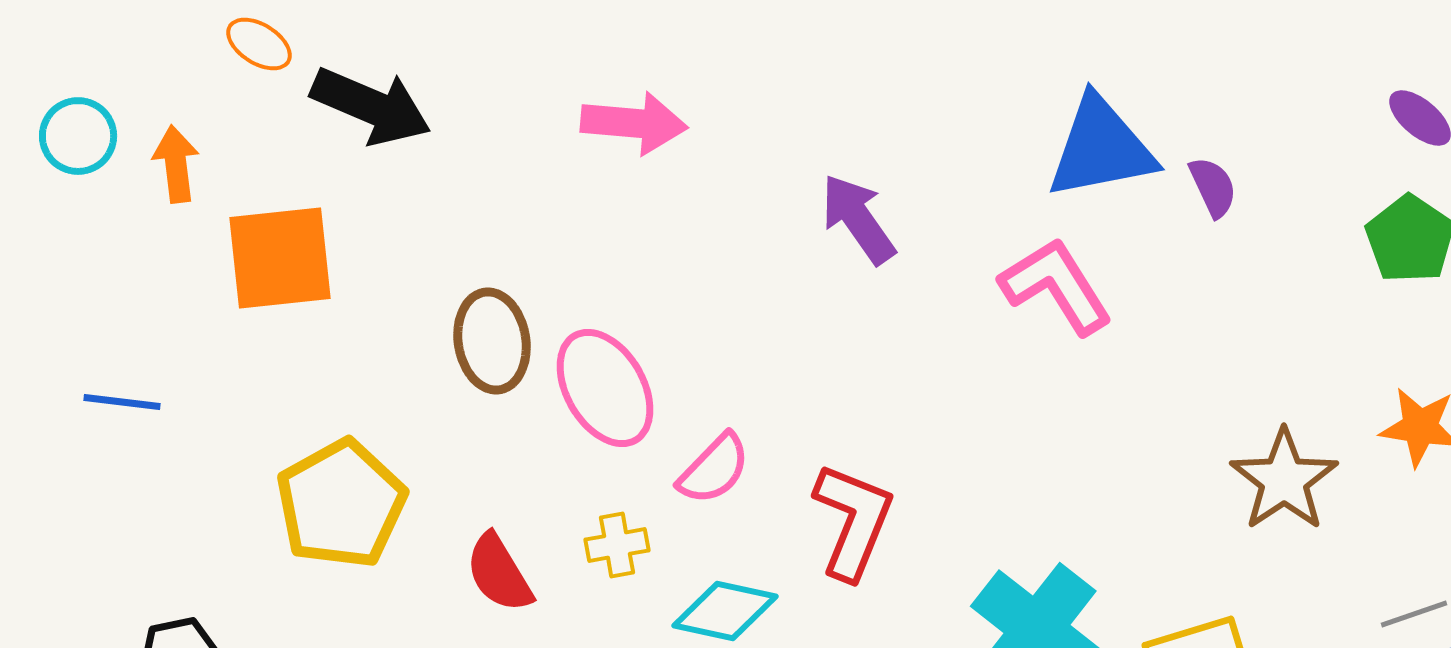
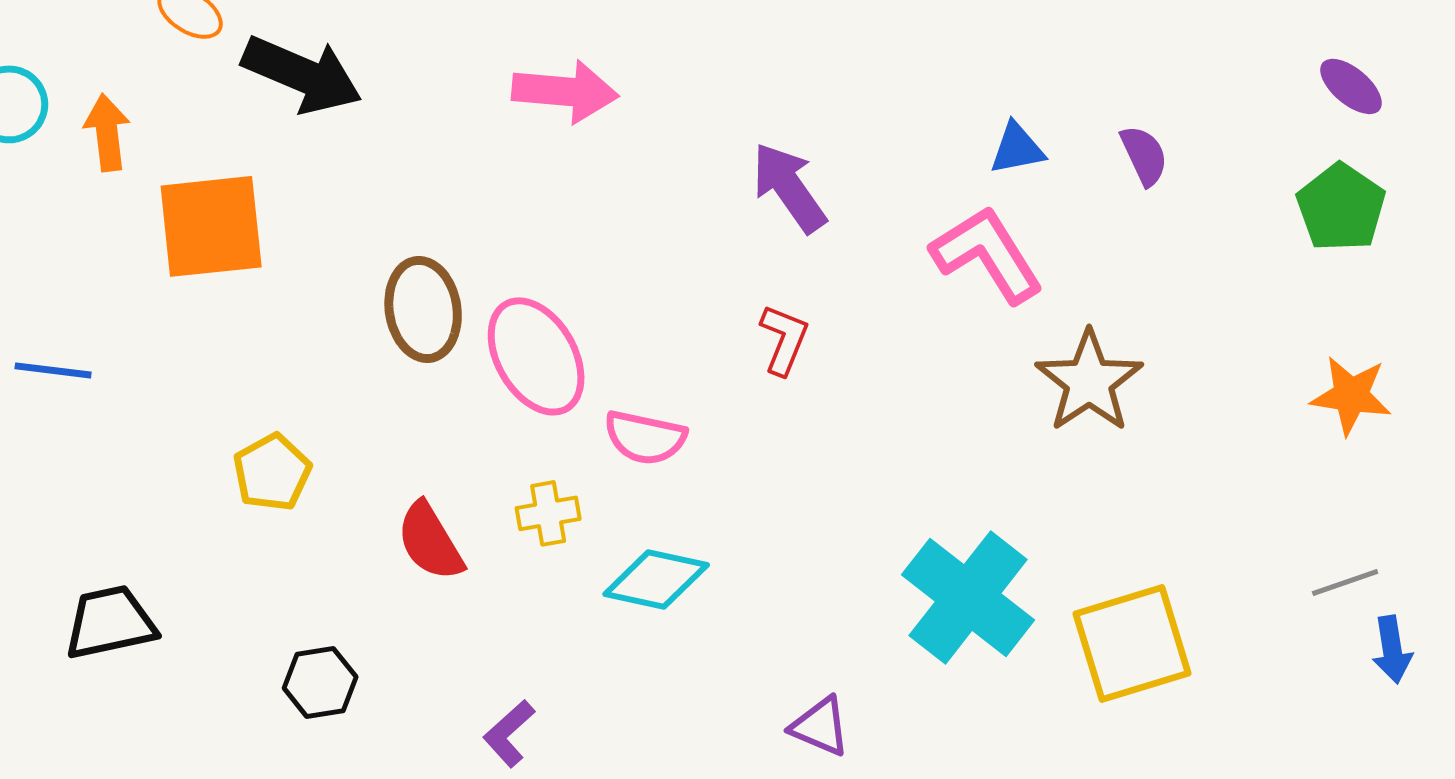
blue triangle: (1101, 148) -> (1017, 148), moved, size x0.5
pink semicircle: (714, 469) -> (645, 437), turned 58
brown star: (1284, 480) -> (1089, 381), moved
yellow pentagon: (341, 504) -> (272, 472), size x0.6
red L-shape: (853, 521) -> (784, 339), moved, size x0.6

